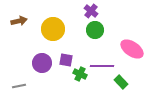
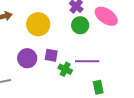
pink ellipse: (132, 49) -> (106, 16), moved
green rectangle: (121, 82) -> (98, 87), moved, turned 32

